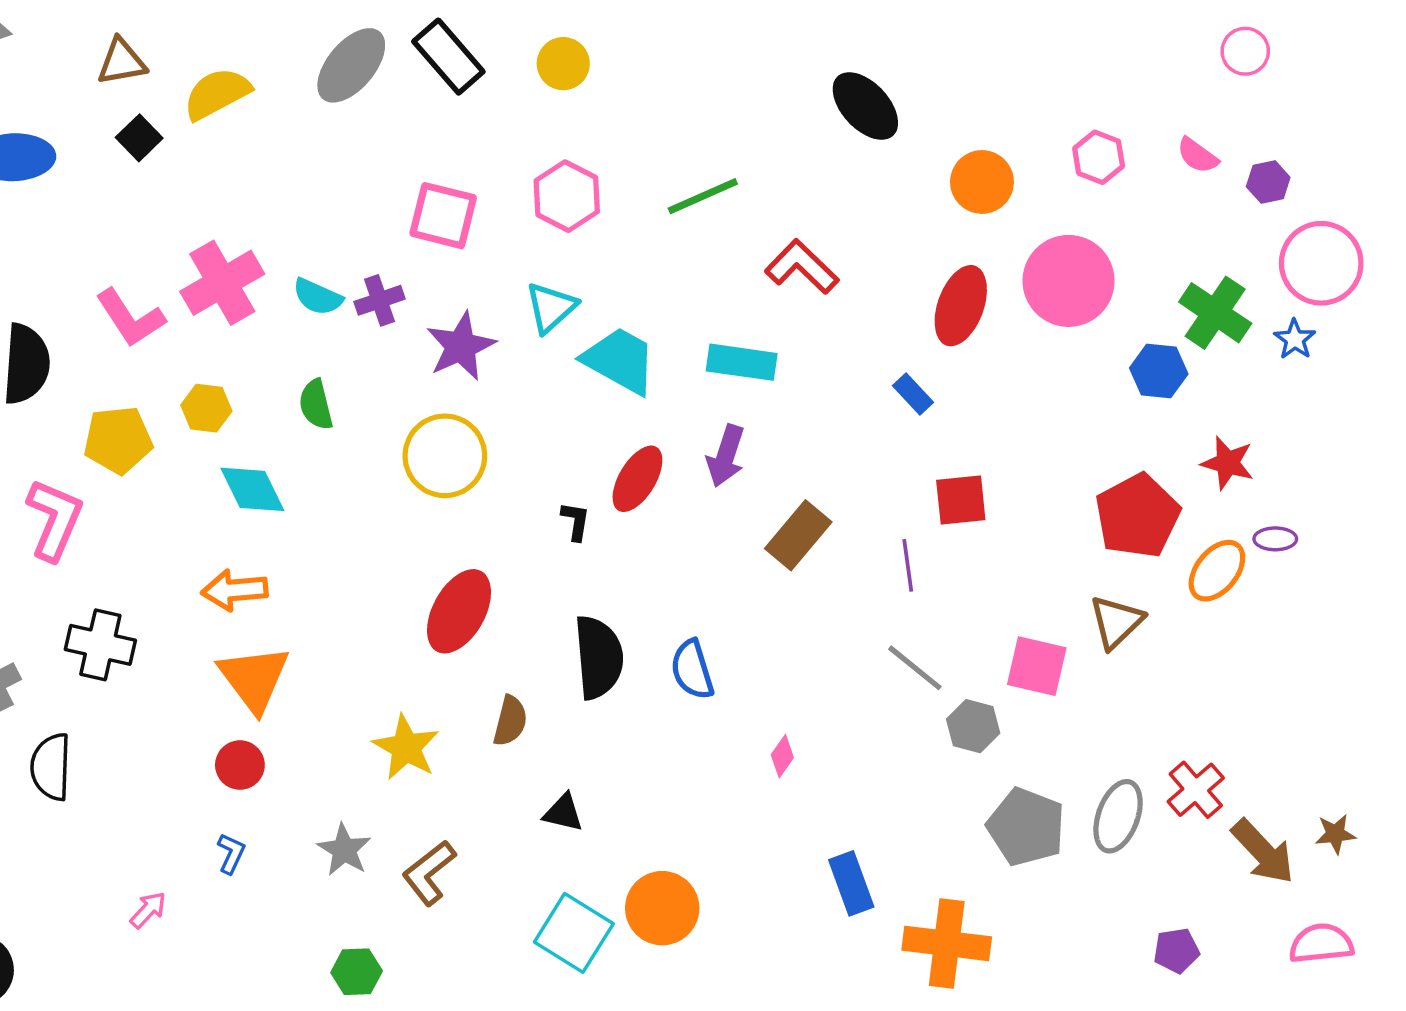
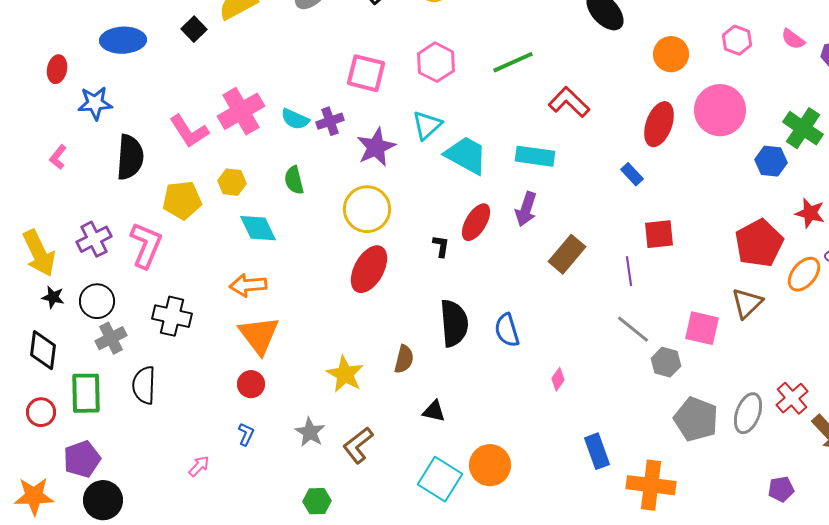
red ellipse: (459, 611) -> (369, 269), moved

